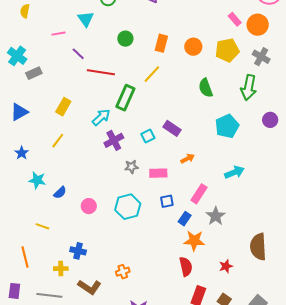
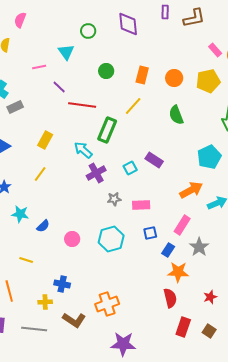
green semicircle: (206, 88) -> (176, 115), moved
cyan arrow: (101, 117) -> (83, 150), turned -96
orange arrow: (188, 159) -> (191, 190), moved, size x1.6
orange cross: (123, 272) -> (107, 304), size x1.6

